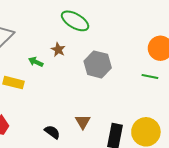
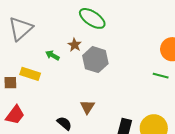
gray hexagon: (98, 64) -> (95, 60), moved
brown triangle: (83, 122) -> (87, 107), moved

